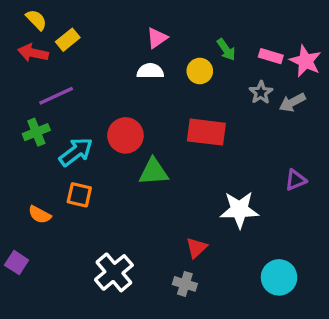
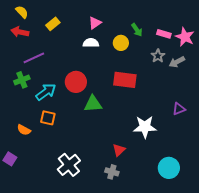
yellow rectangle: (68, 40) -> (53, 24), moved

